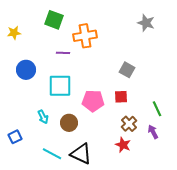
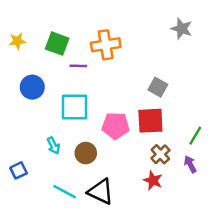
green square: (54, 20) -> (57, 44), moved
red square: (121, 97) -> (150, 121), size x1.6
green line: (157, 109) -> (195, 136), turned 56

